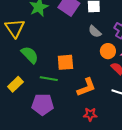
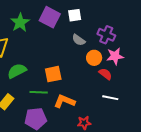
green semicircle: (30, 55) -> (17, 71), turned -66
orange L-shape: (86, 87) -> (64, 101), moved, turned -130

